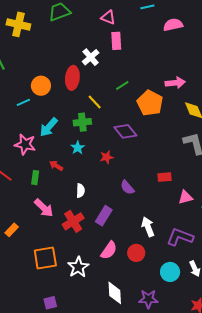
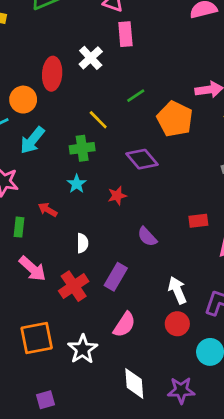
red ellipse: (72, 78) -> (52, 74), moved
cyan arrow: (49, 127) -> (32, 140), moved
red circle: (136, 253) -> (177, 324), moved

